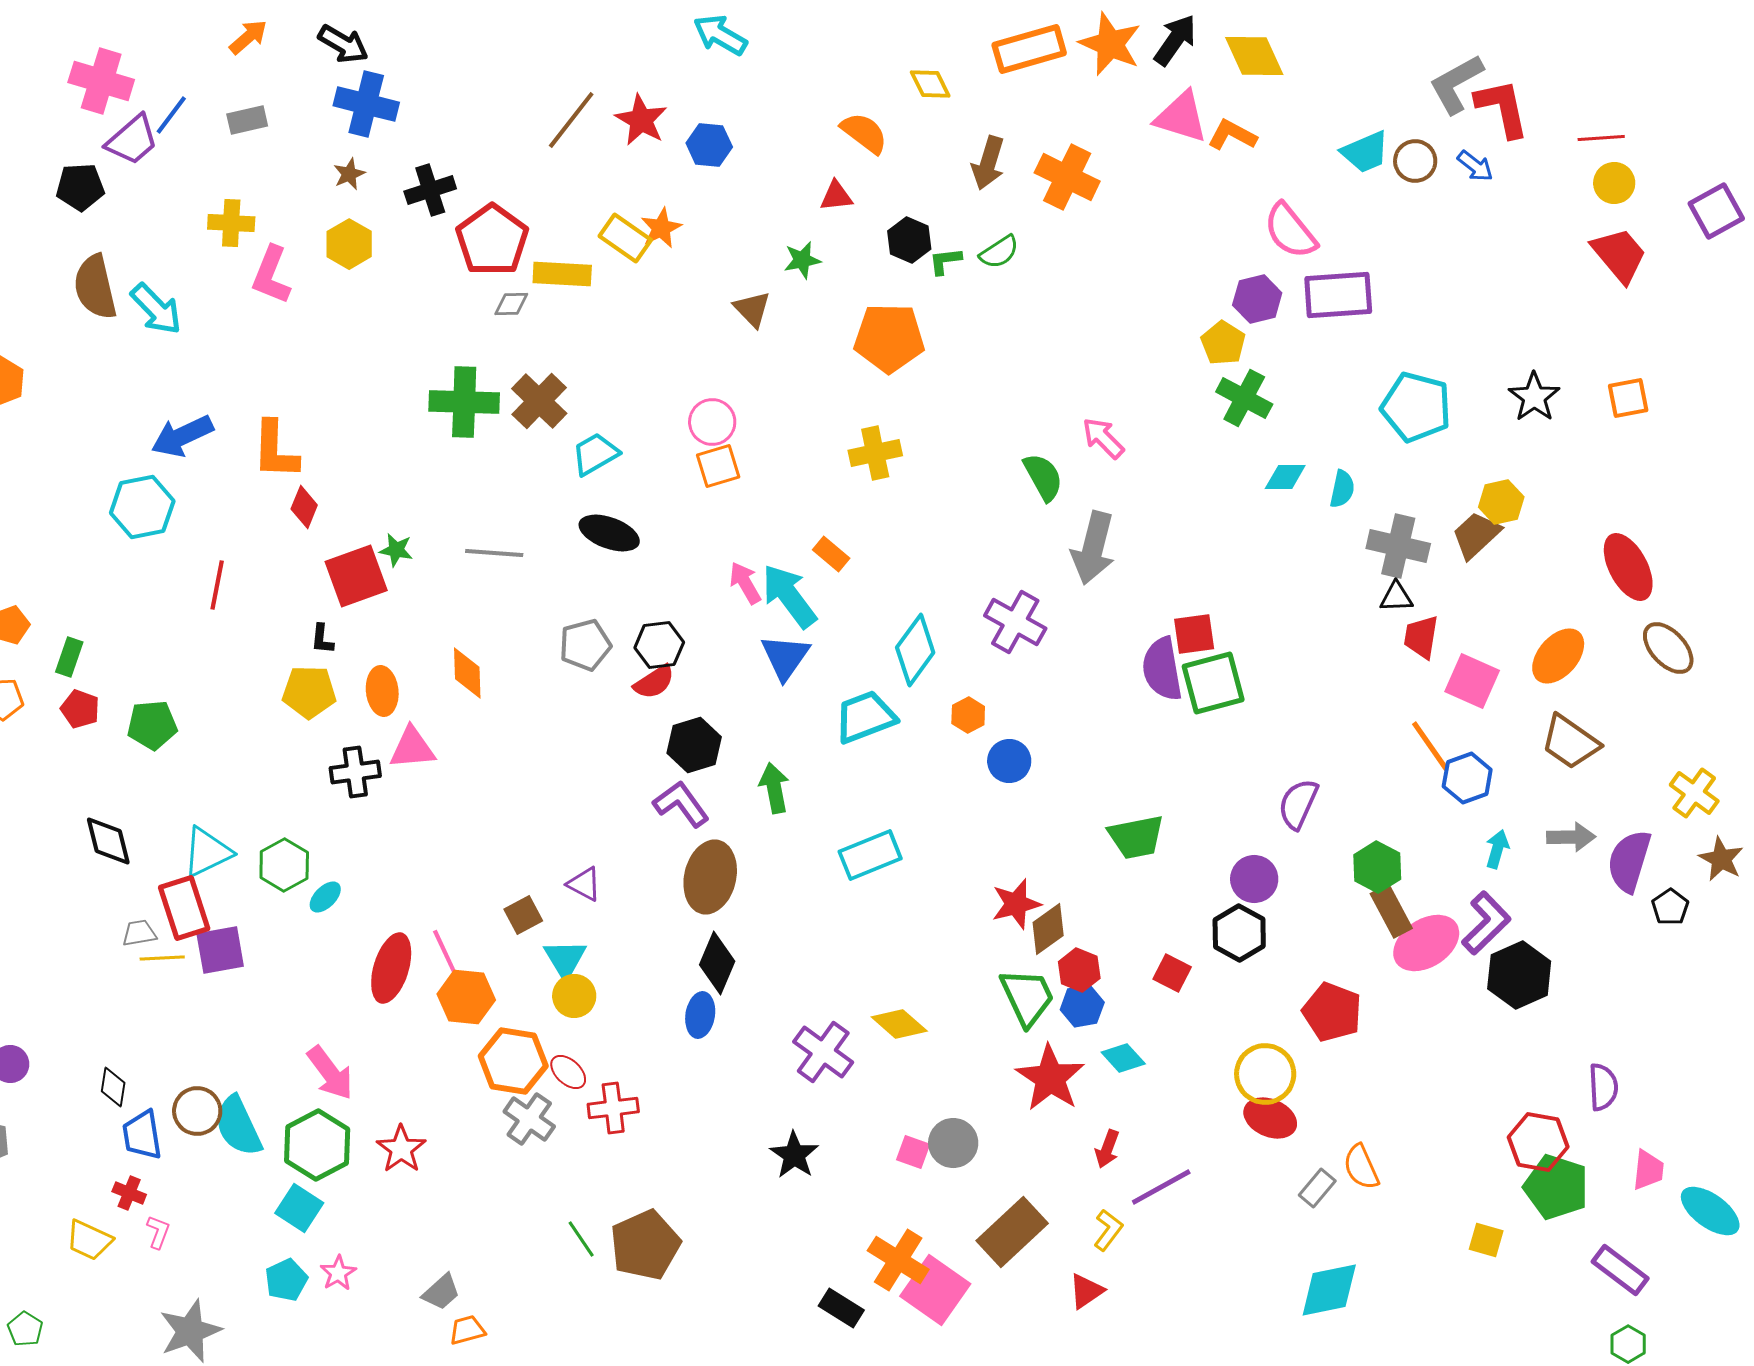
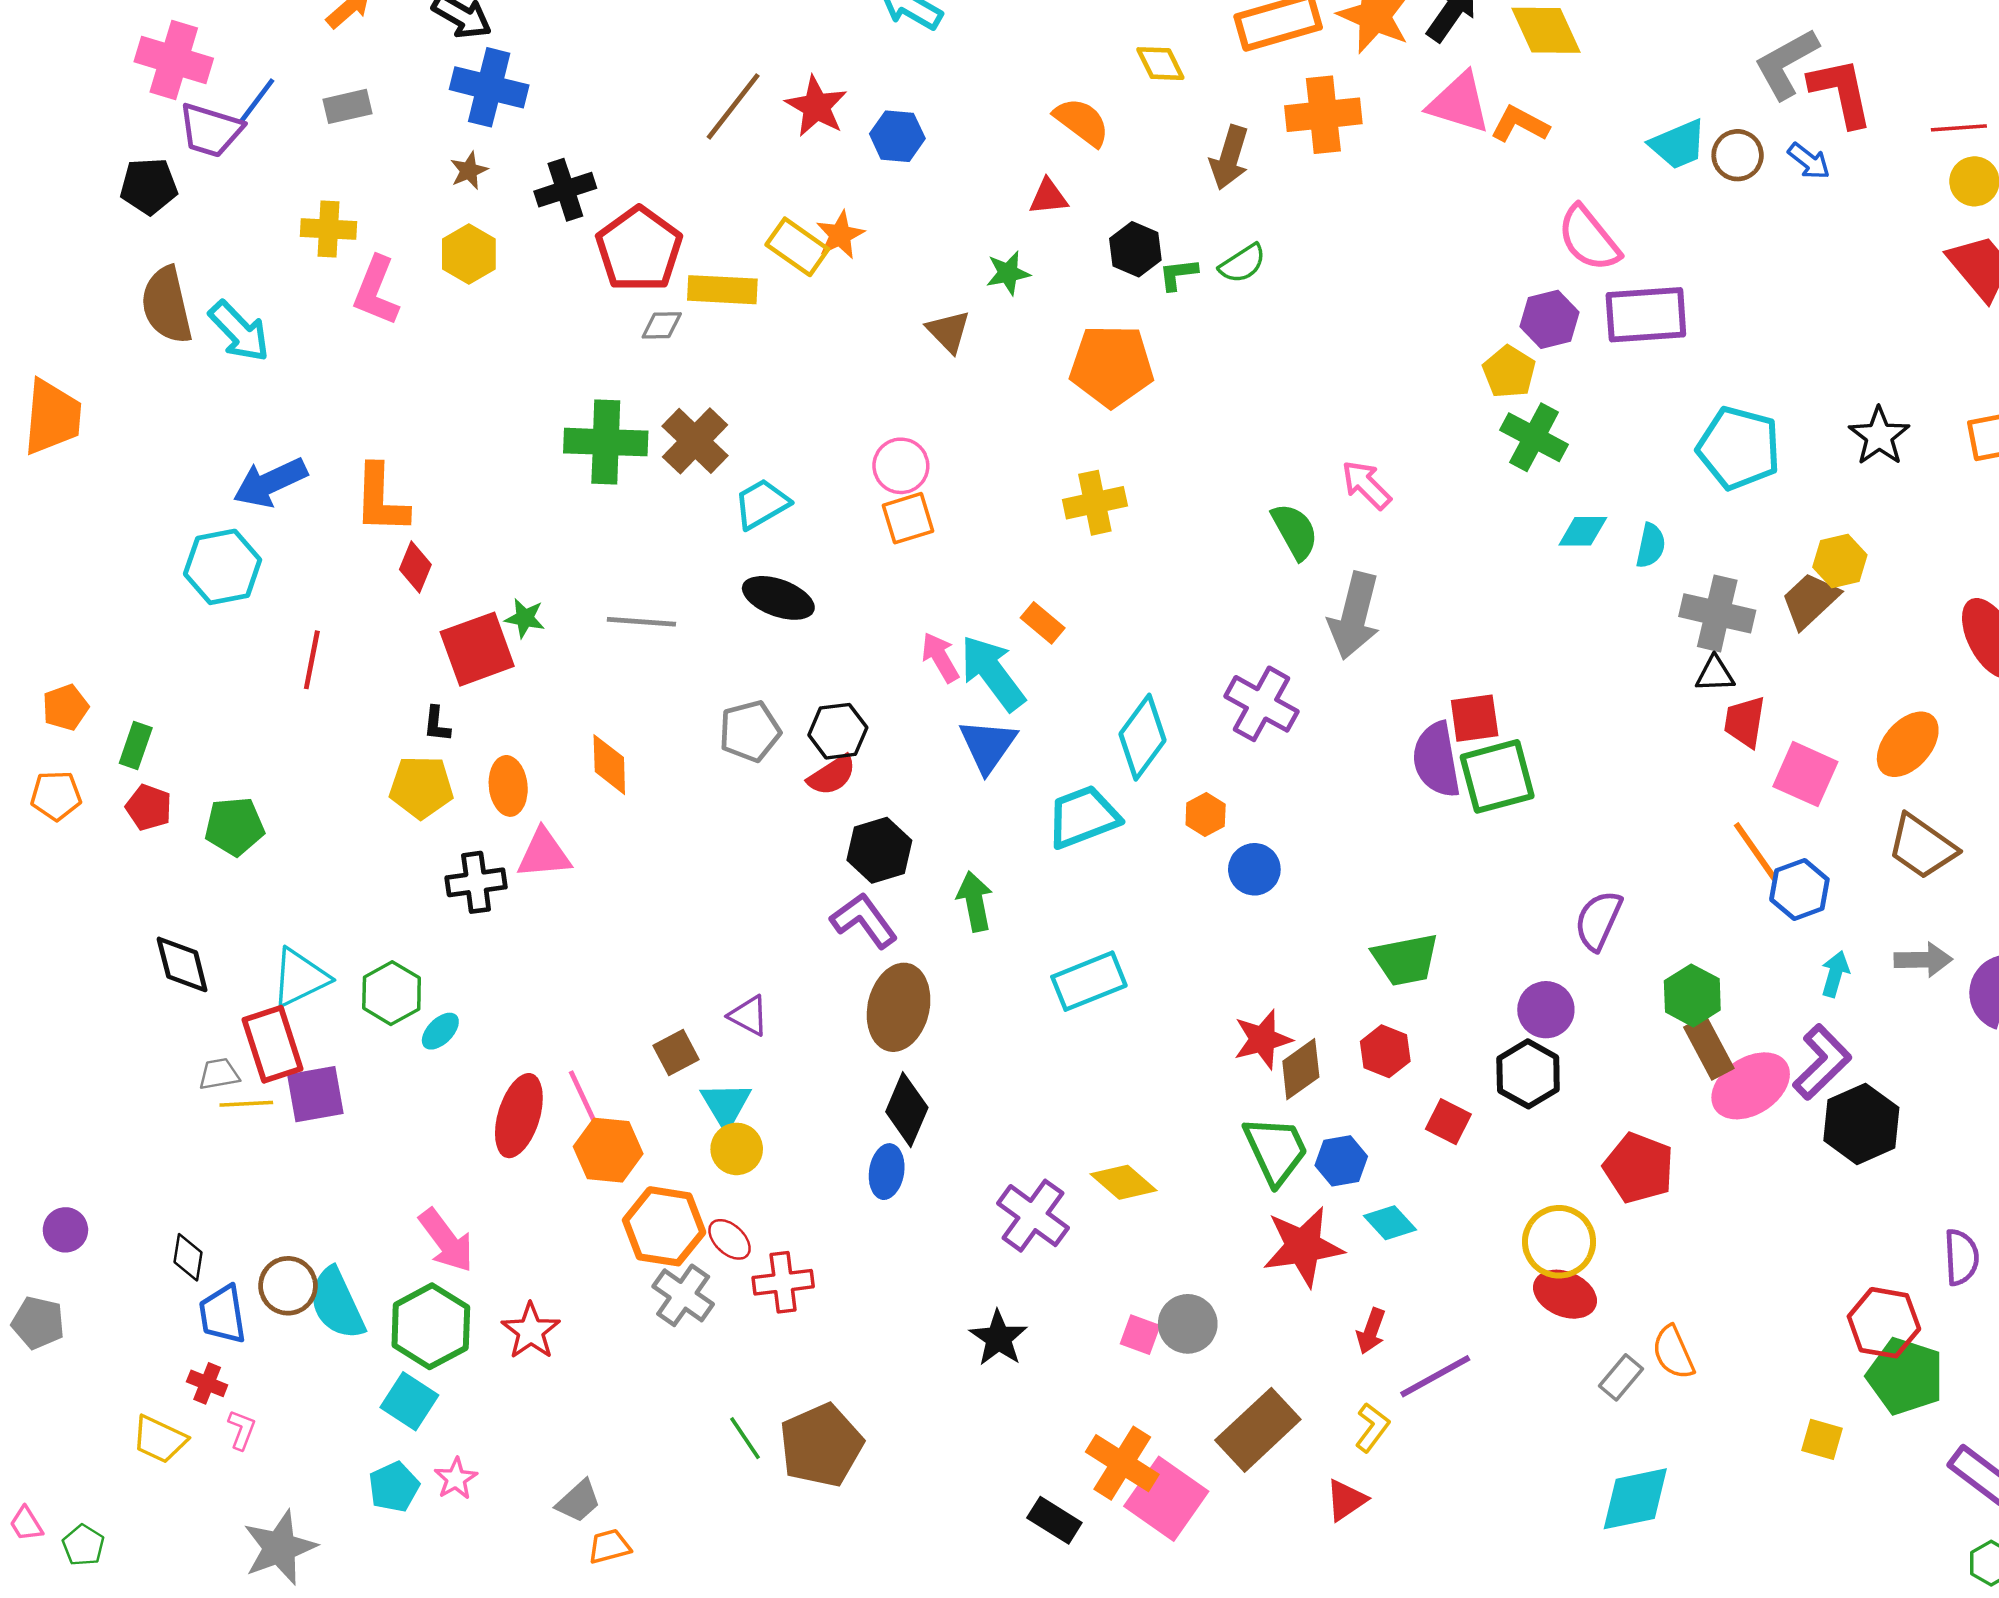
purple trapezoid: (132, 140) -> (211, 130), turned 58
orange cross: (1067, 177) -> (1323, 115), moved, turned -32
red hexagon: (1079, 970) -> (1385, 1051), moved
red star: (1050, 1078) -> (1303, 1247), turned 30

